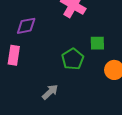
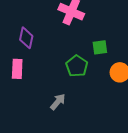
purple diamond: (26, 26) -> (26, 38), turned -60

